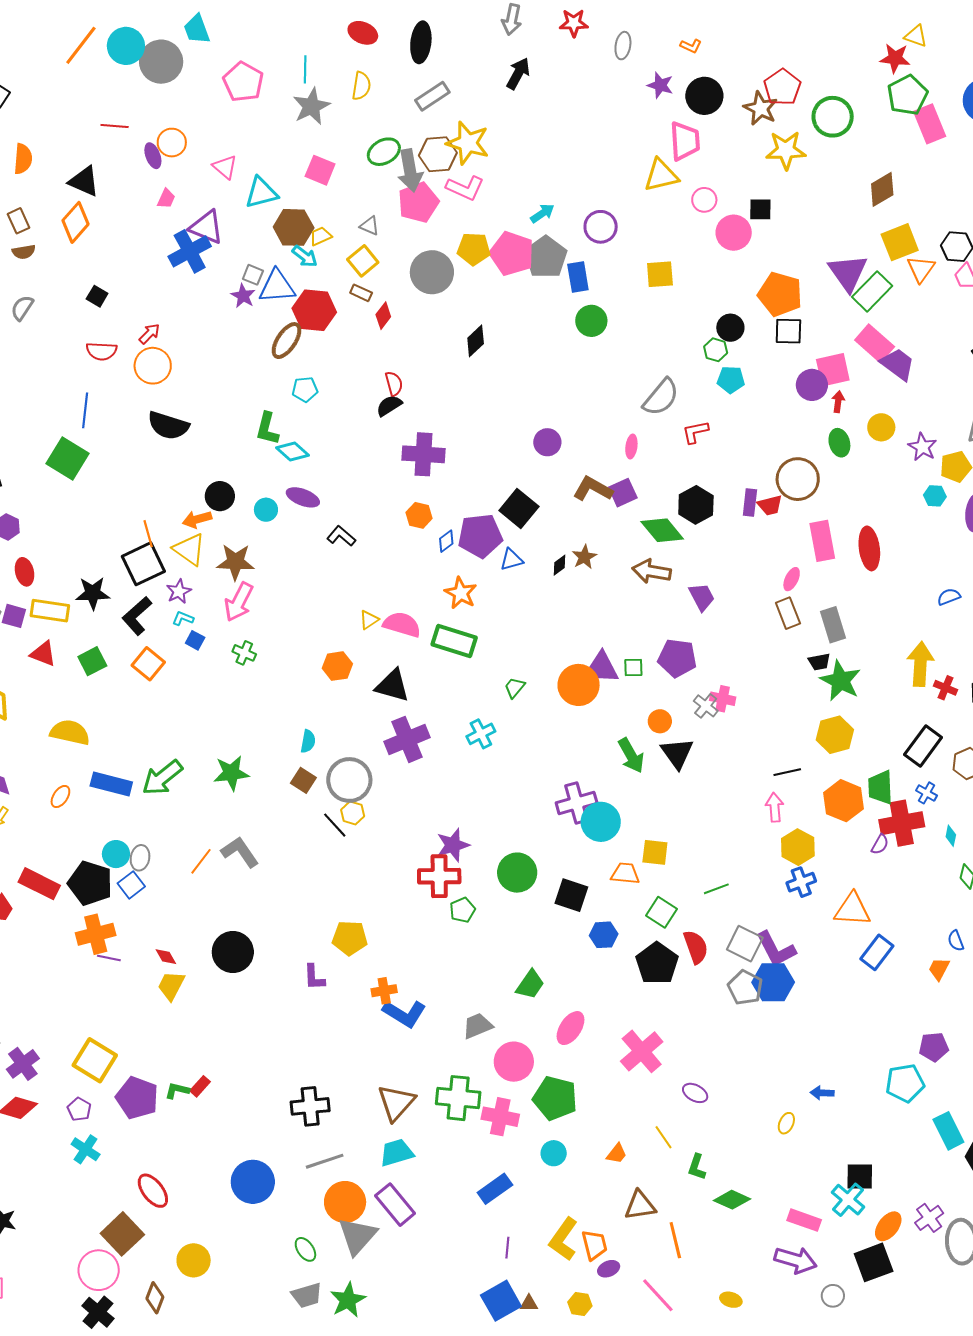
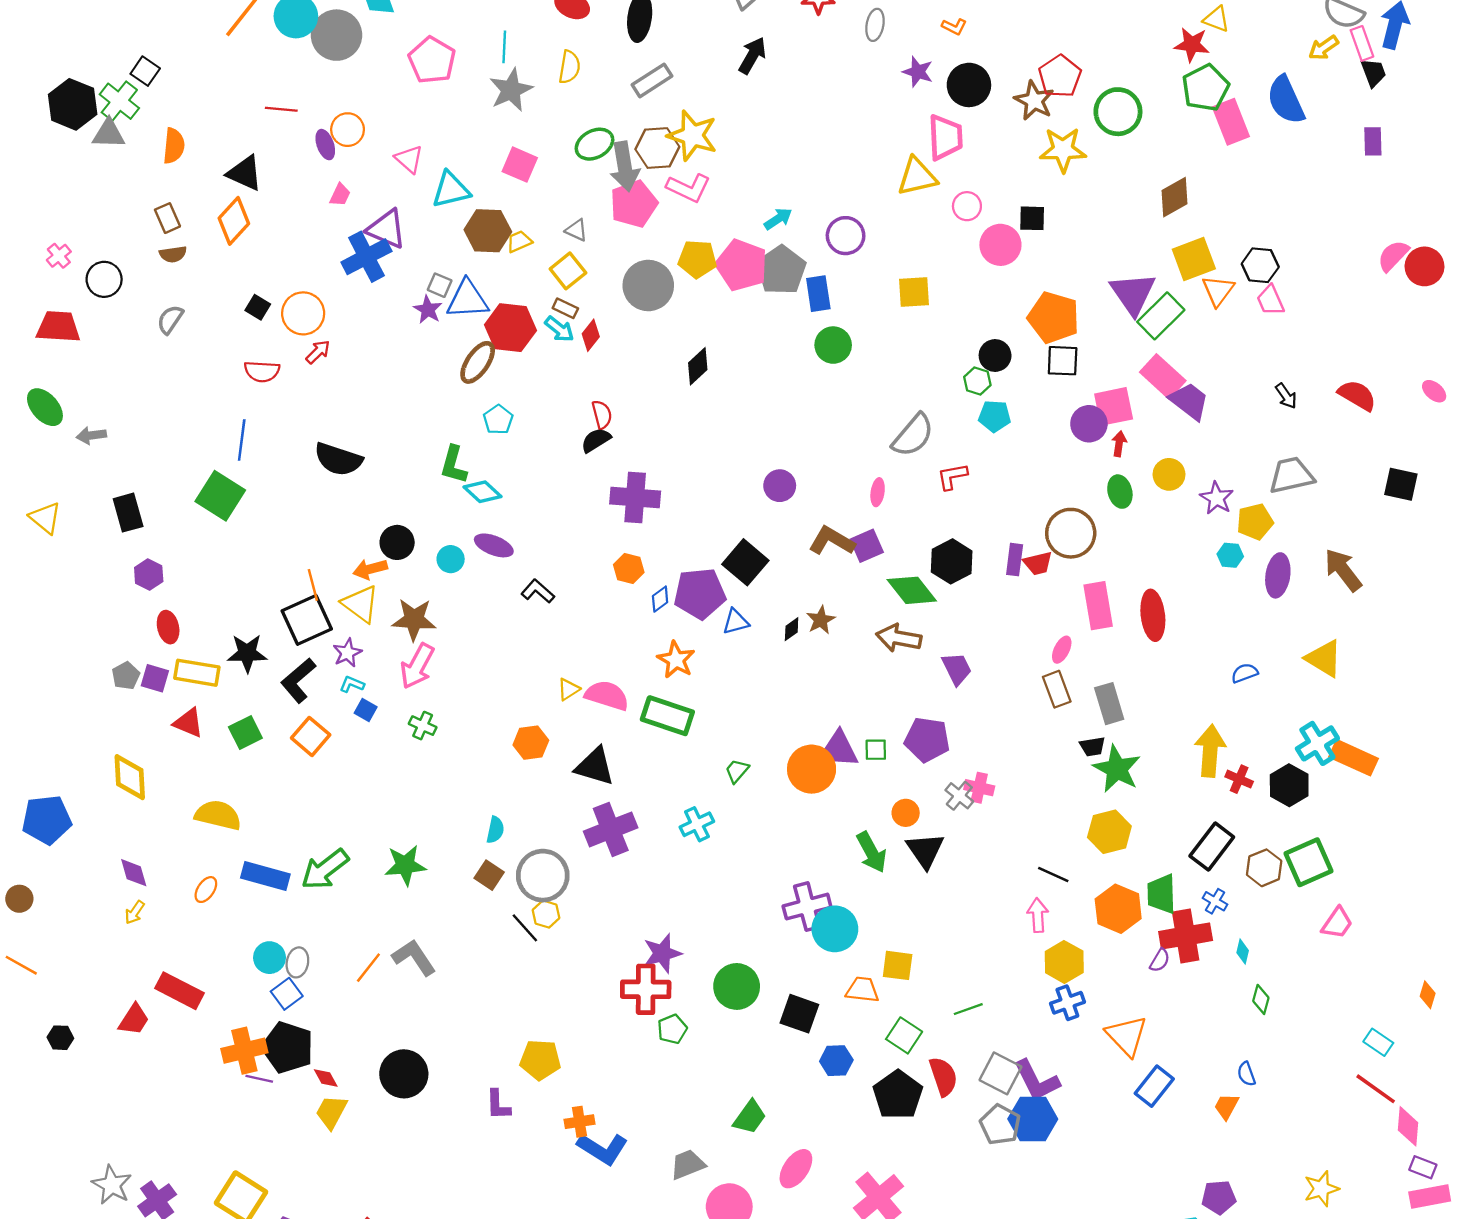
cyan arrow: (305, 256) -> (559, 329), moved
orange circle: (153, 366) -> (303, 313), moved
cyan pentagon: (305, 389) -> (498, 420), turned -30
black line: (787, 772) -> (1053, 874), turned 36
black pentagon: (90, 883) -> (288, 1047), moved
orange triangle: (852, 910) -> (1127, 1036), turned 42

